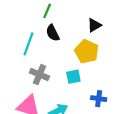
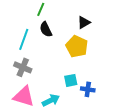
gray cross: (39, 75) -> (23, 67), moved
cyan square: (73, 77) -> (71, 80), moved

